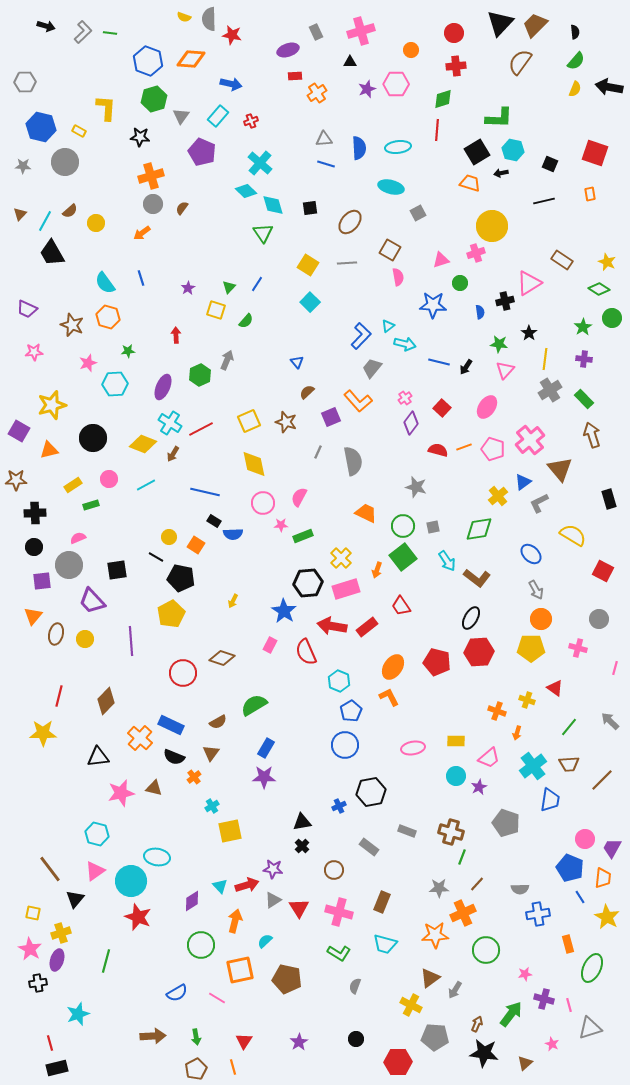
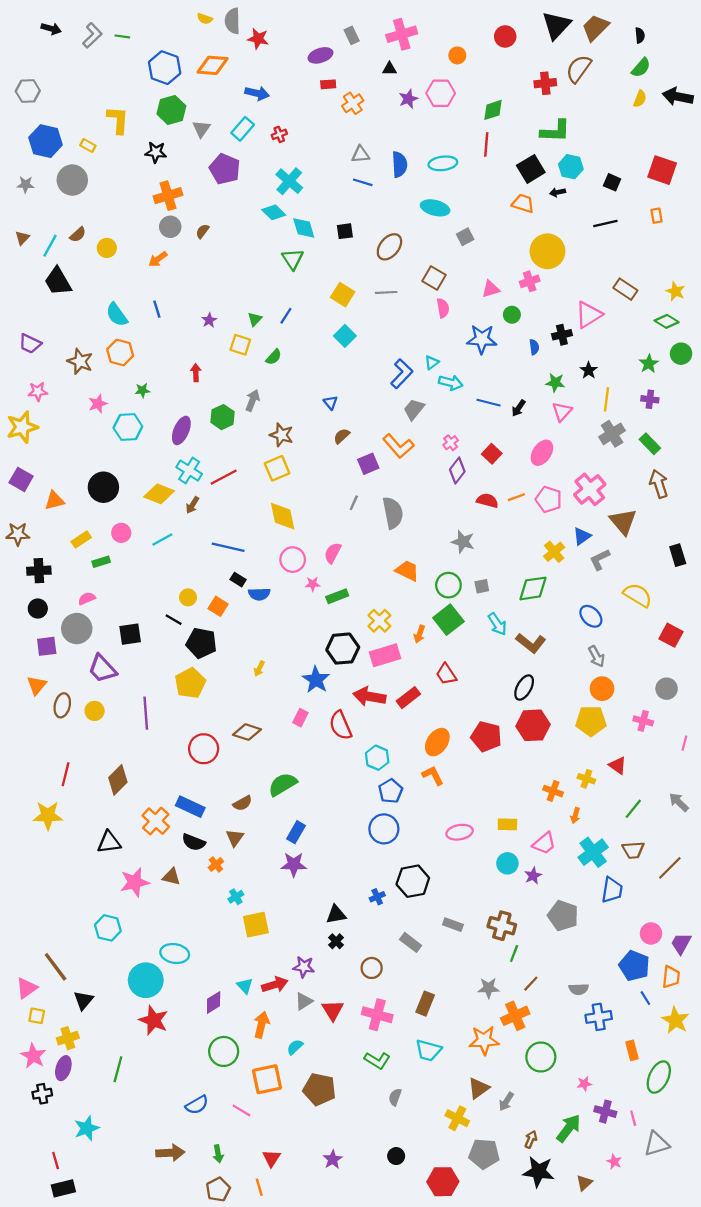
red cross: (456, 66) -> (545, 83), moved
yellow star: (52, 405) -> (22, 427), moved
brown star: (286, 422) -> (282, 435), moved
pink triangle: (95, 871) -> (27, 988), moved

